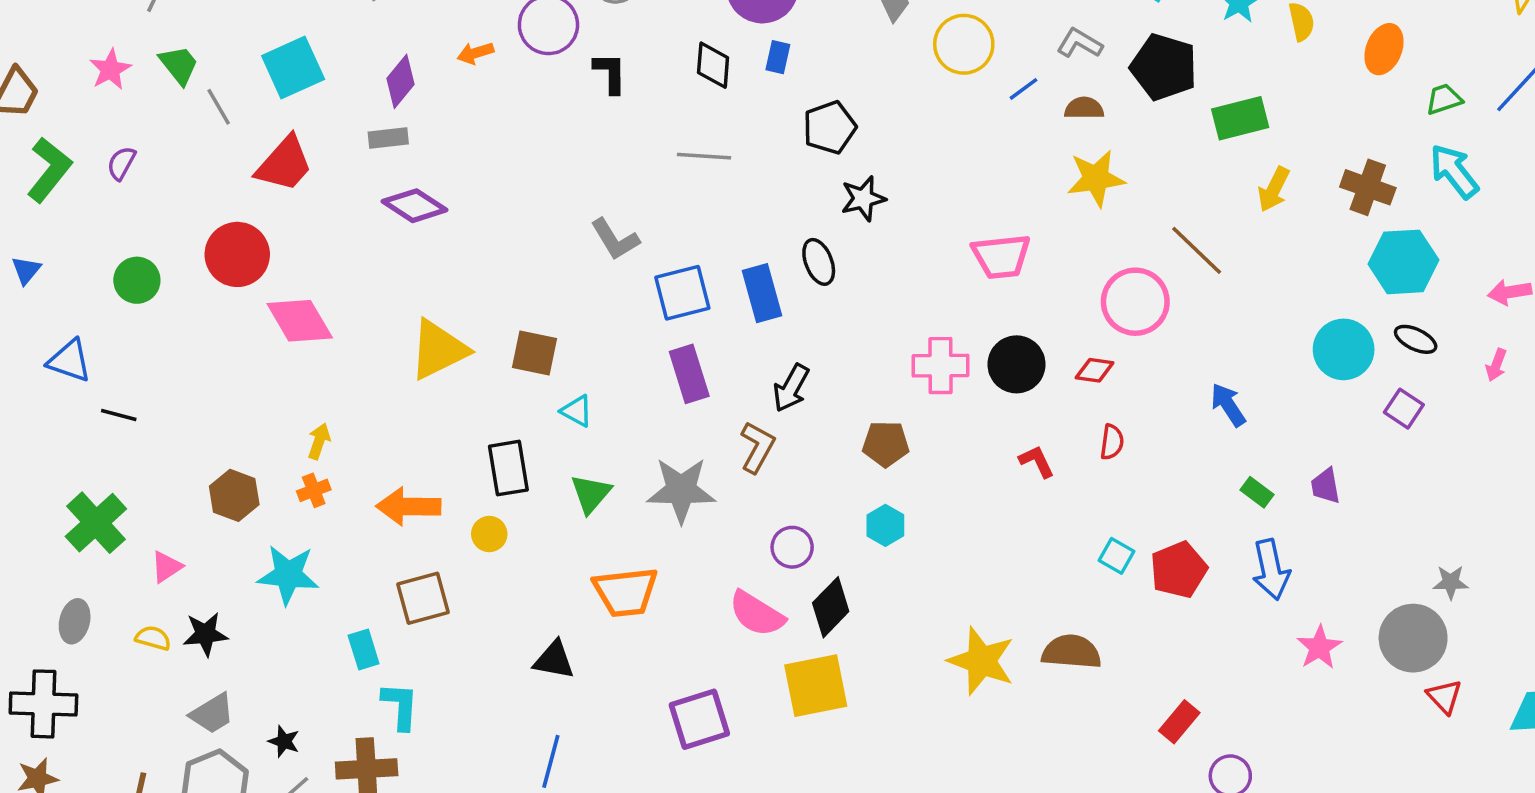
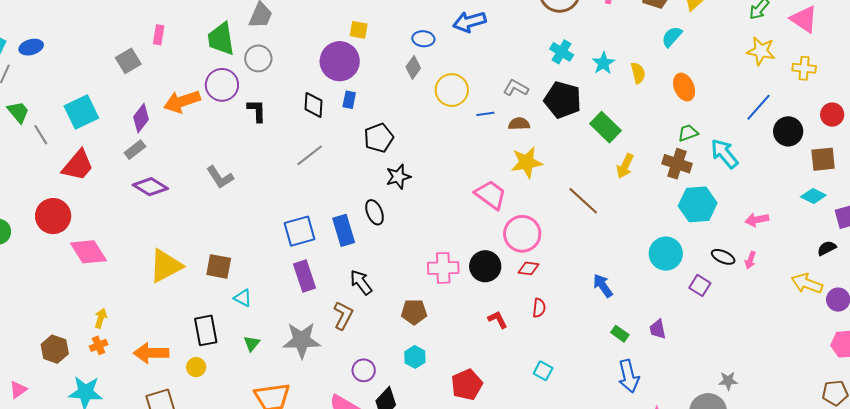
orange ellipse: (1384, 49) -> (684, 87), turned -44
orange arrow: (475, 53) -> (182, 101), size x1.8
blue line: (1024, 89) -> (485, 114), turned 30
green trapezoid: (1444, 99) -> (688, 133), moved
green rectangle: (1240, 118) -> (605, 127), turned 60
gray rectangle: (388, 138) -> (135, 150), turned -30
gray line: (704, 156) -> (310, 155), turned -40
gray L-shape: (615, 239) -> (220, 177), moved
pink trapezoid: (1001, 256) -> (491, 195), moved, turned -136
pink circle: (1135, 302) -> (522, 234), moved
black ellipse: (1416, 339) -> (723, 257), moved
black arrow: (791, 388) -> (361, 282), turned 116
green triangle: (591, 494) -> (252, 343), size x0.7
red pentagon: (1179, 570) -> (467, 385), moved

